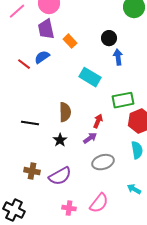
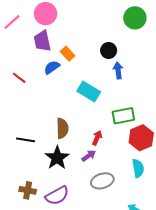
blue semicircle: (42, 57) -> (52, 67), moved
black star: (60, 140) -> (57, 158), size x1.6

